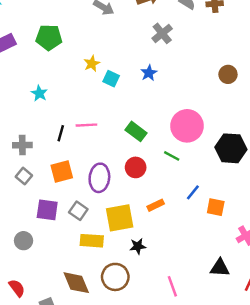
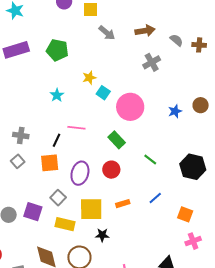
blue star: (149, 73) -> (175, 111), moved
cyan star: (39, 93) -> (57, 95), moved
pink circle: (187, 126) -> (130, 107), moved
black line: (61, 133) -> (56, 140), moved
green line: (172, 156) -> (150, 160), moved
orange square: (216, 207) -> (185, 214), moved
purple square: (47, 210) -> (33, 212), moved

